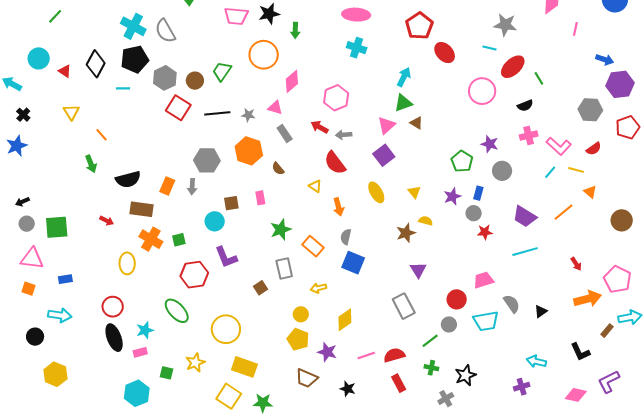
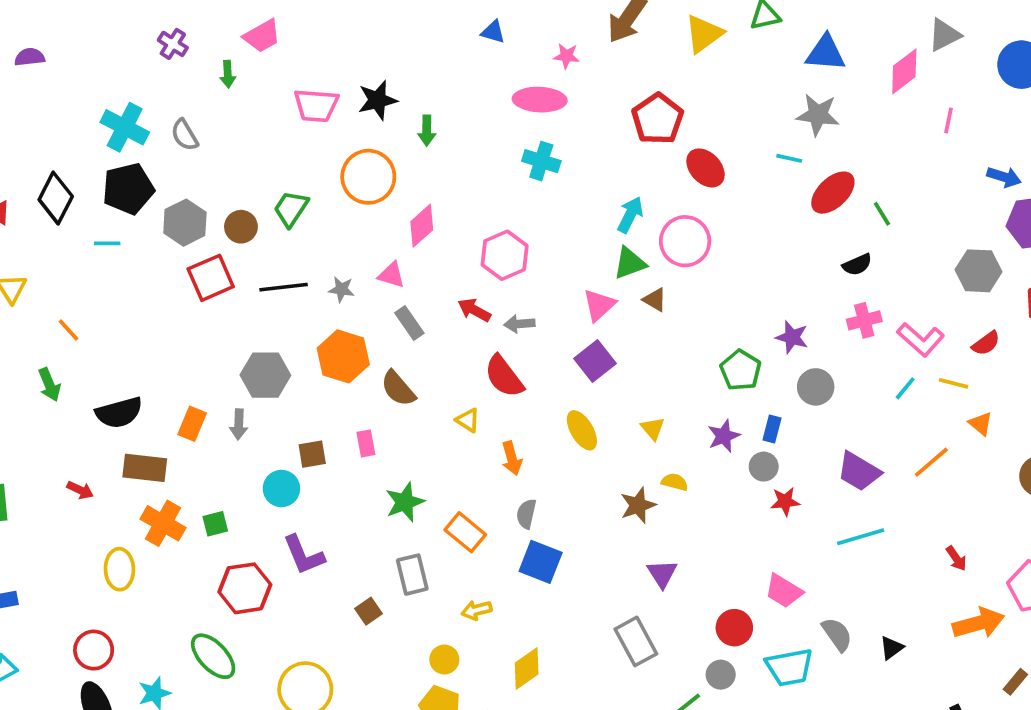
gray semicircle: (165, 31) -> (185, 135), size x0.7
pink circle: (482, 91) -> (685, 241), moved
red square: (178, 108) -> (211, 278), turned 35
brown semicircle: (278, 169) -> (398, 389), size x1.5
pink trapezoid: (483, 280) -> (784, 591), turned -130

